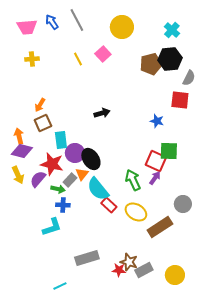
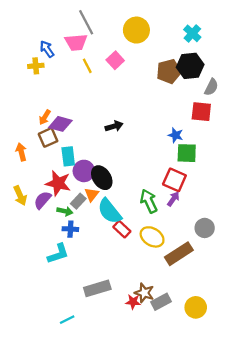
blue arrow: (52, 22) -> (47, 49), moved
pink trapezoid: (27, 27) -> (76, 42), moved
purple diamond: (22, 151) -> (60, 124), moved
green square: (169, 151) -> (187, 153), moved

